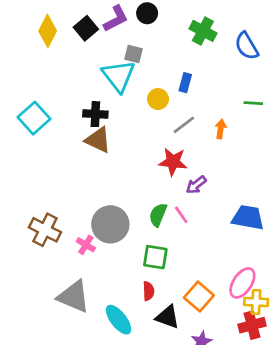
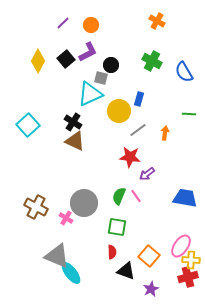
black circle: (147, 13) -> (111, 65), moved
cyan triangle: (119, 76) -> (90, 94), turned 44
yellow circle: (158, 99) -> (119, 111), size x1.5
black cross: (95, 114) -> (73, 122), turned 30
cyan ellipse: (119, 320) -> (71, 273), moved

